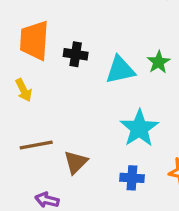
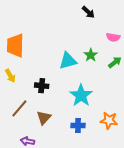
black cross: (76, 54) -> (42, 86), moved
brown line: (36, 145) -> (19, 108), turned -36

